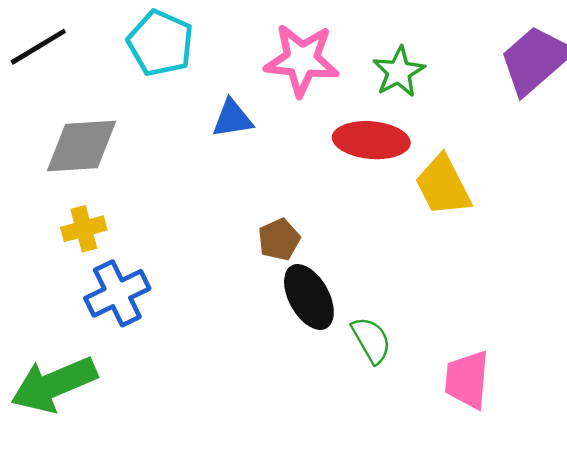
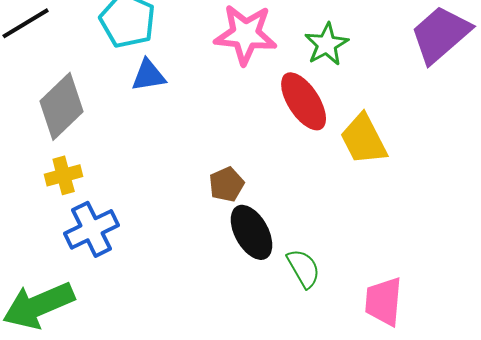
blue triangle: (232, 119) -> (149, 75), moved
red ellipse: (371, 140) -> (304, 101), turned 52
gray diamond: (81, 146) -> (62, 106), turned -40

